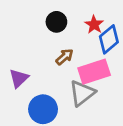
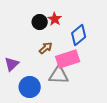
red star: (94, 25) -> (55, 19), moved
gray triangle: (82, 93) -> (59, 75), turned 40

